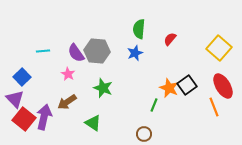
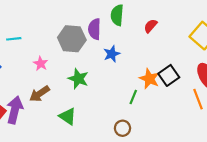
purple semicircle: (76, 53) -> (94, 29), moved, turned 36
blue star: (135, 53) -> (112, 54), moved

